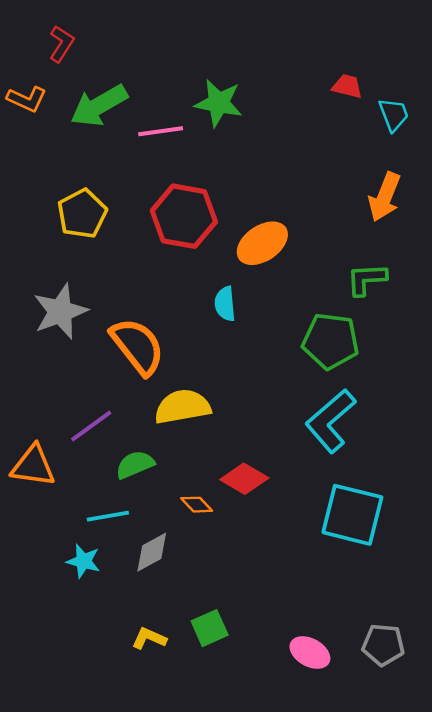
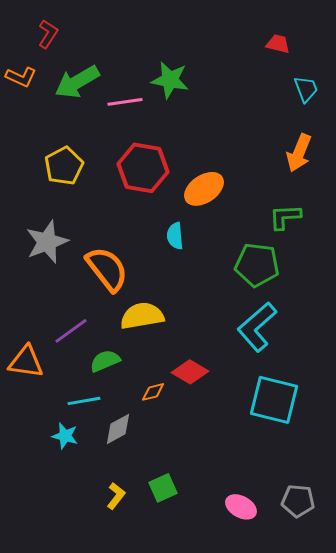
red trapezoid: (347, 86) -> (278, 44), moved
orange diamond: (197, 505) -> (153, 392), turned -60
yellow L-shape: (149, 638) -> (116, 496), turned 104

